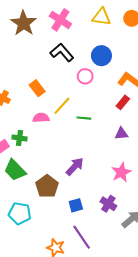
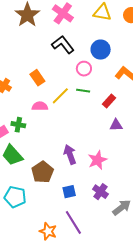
red rectangle: (123, 102) -> (109, 101), moved
green line: (84, 118) -> (83, 91), moved
purple arrow: (75, 167) -> (70, 154), turned -66
pink star: (121, 172) -> (97, 160), moved

